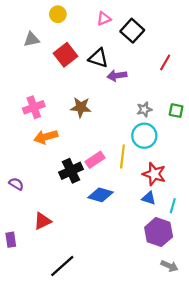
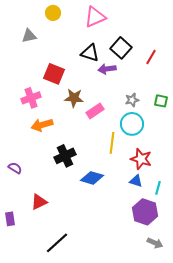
pink triangle: (104, 19) -> (95, 17), size x1.6
black square: (132, 31) -> (121, 48), moved
red square: (65, 55) -> (54, 74), moved, turned -30
pink rectangle: (95, 160) -> (95, 111), moved

